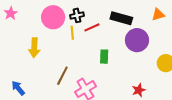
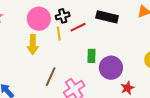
purple circle: (137, 40) -> (111, 68), moved
yellow arrow: (34, 48) -> (33, 45), moved

